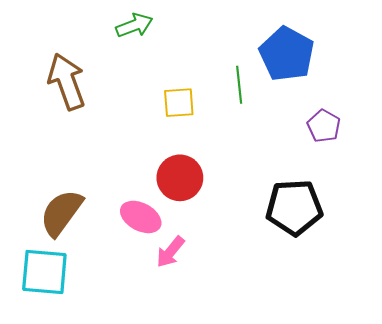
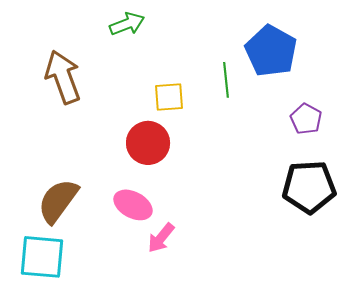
red circle: (180, 178) -> (148, 143), moved
black pentagon: (294, 207) -> (309, 187), moved

